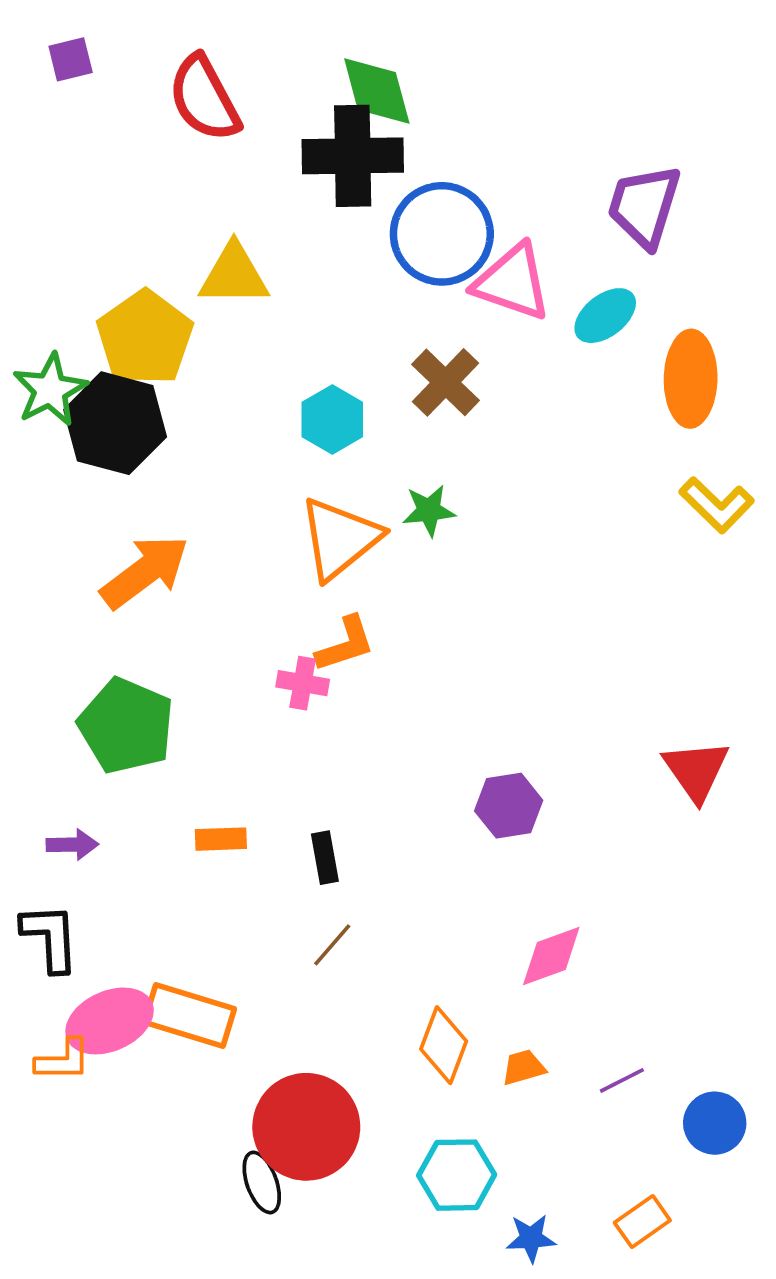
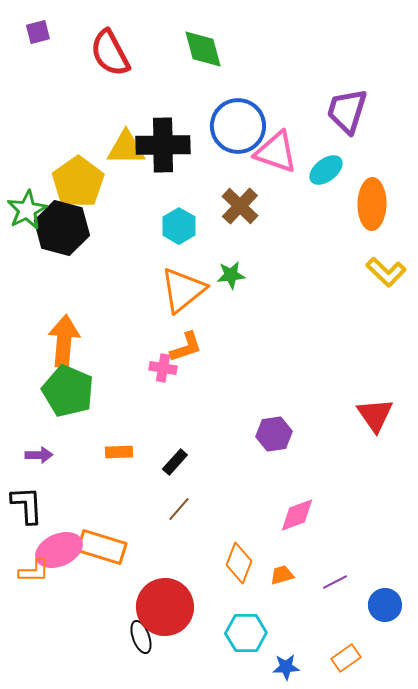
black cross: (353, 156) -> (163, 145), moved
orange arrow: (145, 572) -> (64, 341), moved, turned -48
black rectangle: (325, 858) -> (175, 462), turned 52

